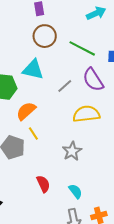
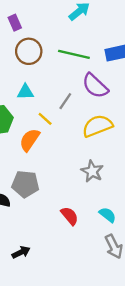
cyan triangle: (33, 70) -> (25, 92), size x0.7
yellow line: (33, 134) -> (45, 119), moved

